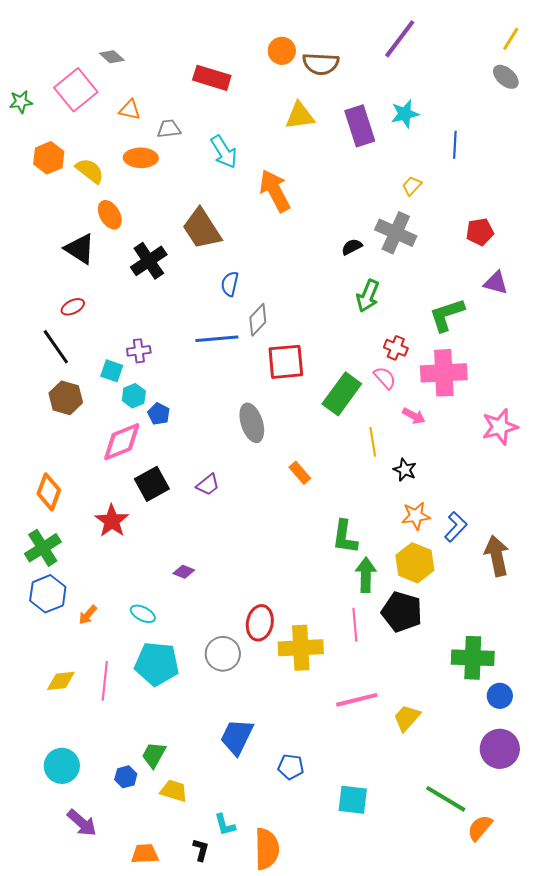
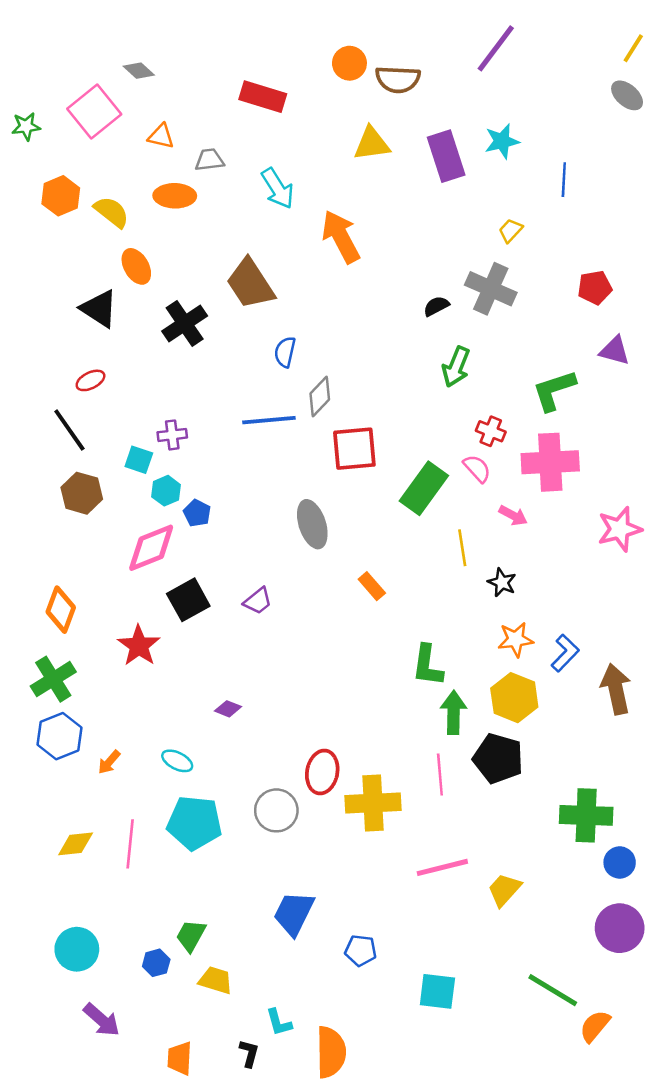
orange trapezoid: (145, 854) -> (180, 1058), turned -84

